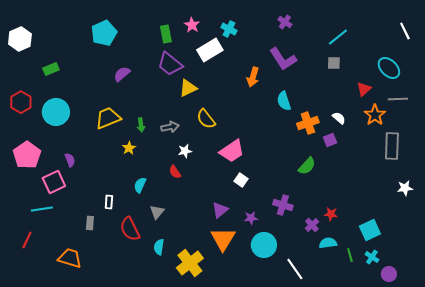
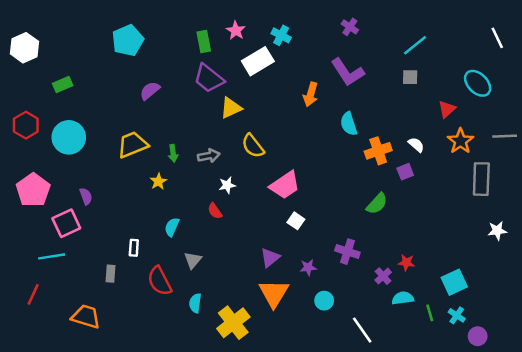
gray line: (398, 99) -> (505, 136), moved
cyan circle: (264, 245) -> (324, 301), size x0.6

